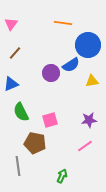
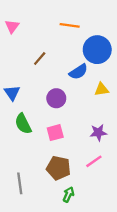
brown line: (15, 53) -> (40, 58), moved
purple circle: (51, 73) -> (56, 98), moved
blue triangle: (11, 84) -> (12, 93), turned -42
brown pentagon: (35, 143) -> (58, 168), moved

